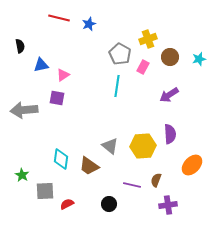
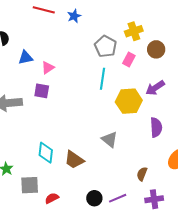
gray triangle: (110, 146) -> (110, 140), moved
yellow hexagon: (143, 146) -> (129, 101), moved
purple line: (132, 185) -> (118, 198), moved, turned -36

